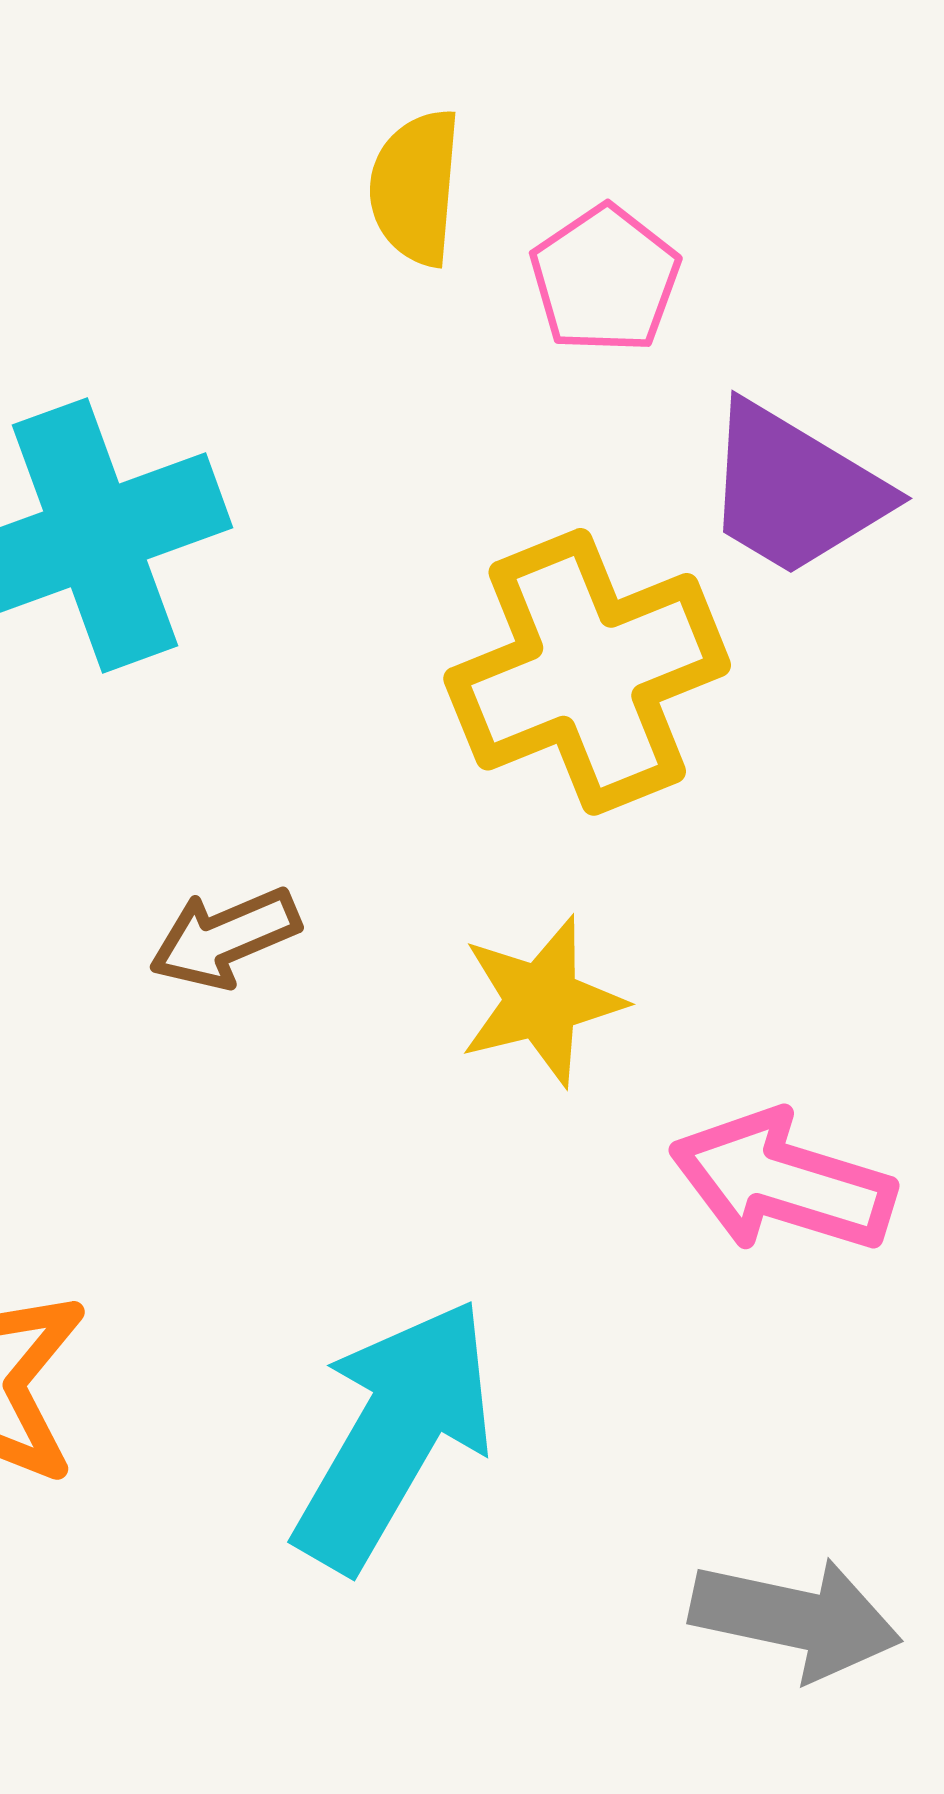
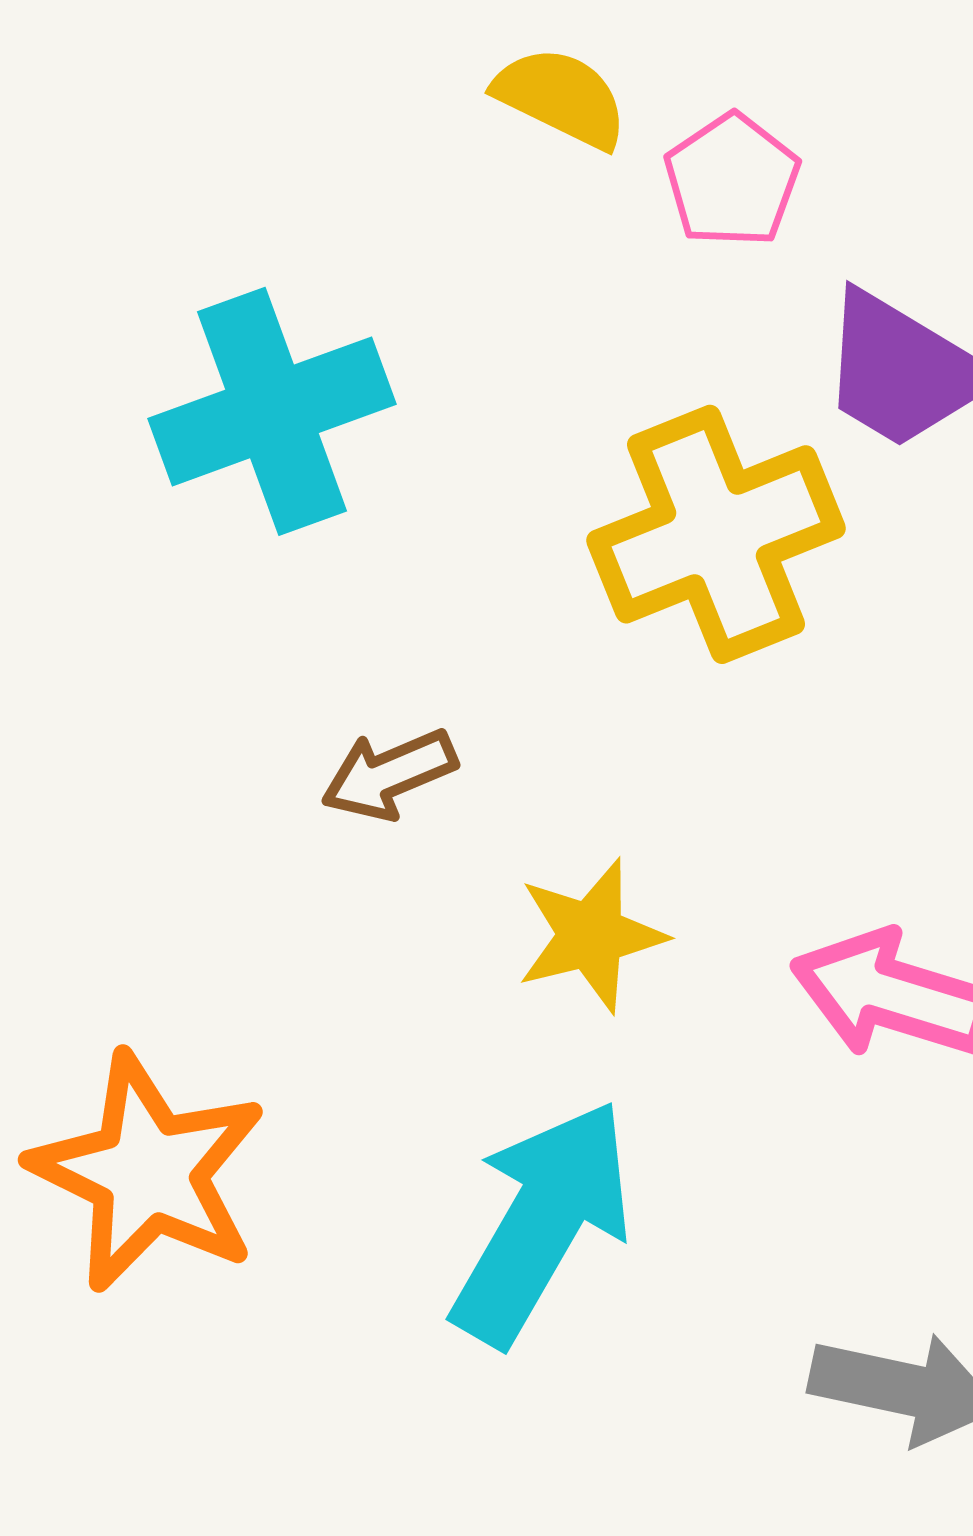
yellow semicircle: (415, 187) -> (561, 97), turned 111
yellow star: (542, 1001) -> (591, 935), moved

